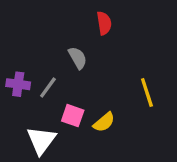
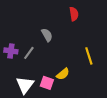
red semicircle: (104, 23) -> (74, 14), moved
pink square: (73, 116) -> (47, 83), moved

